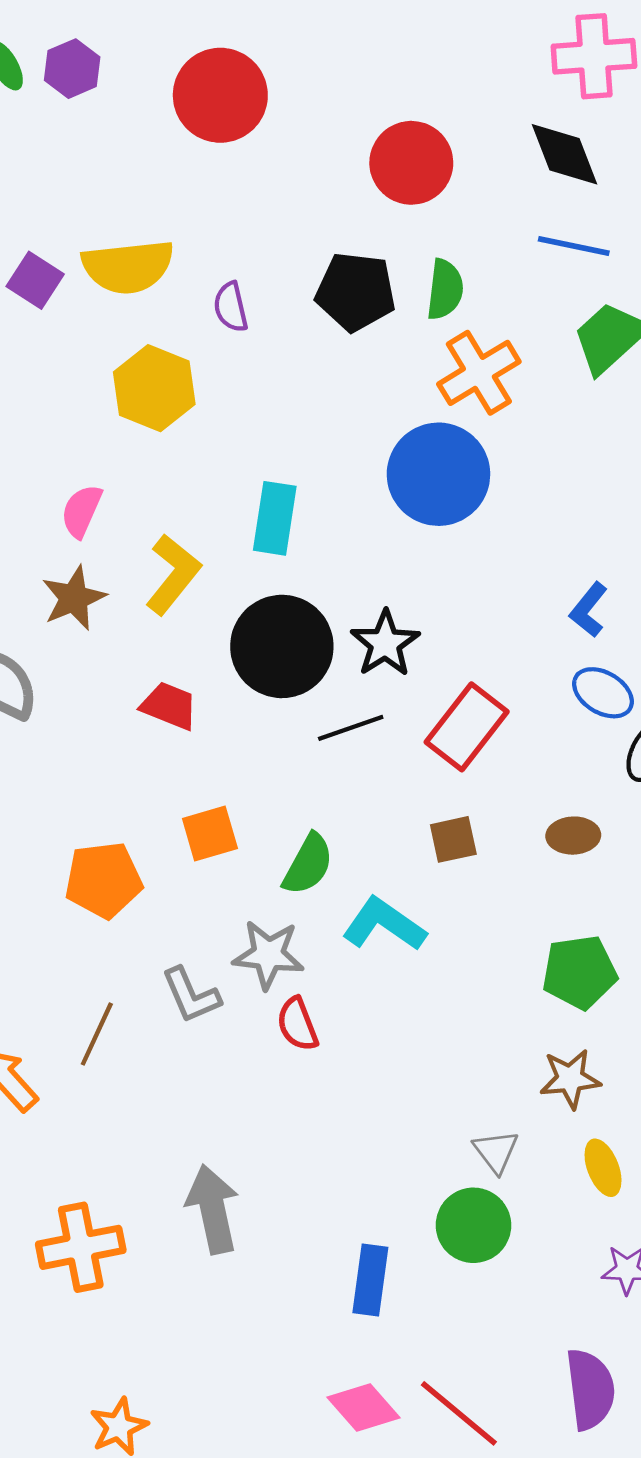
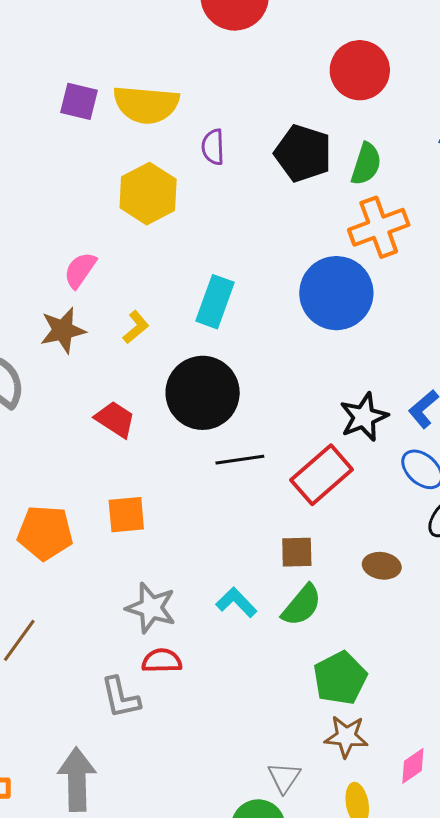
purple square: (35, 280) -> (79, 101), turned -30
yellow L-shape: (173, 574) -> (136, 327), size x0.6
black star: (385, 643) -> (364, 417), moved
green semicircle: (308, 864) -> (302, 605), moved
cyan L-shape: (384, 924) -> (236, 602), size x0.7
green pentagon: (579, 972) -> (340, 678), moved, turned -30
gray L-shape: (191, 995) -> (120, 698), moved
red semicircle: (297, 1024) -> (162, 661), turned 99

